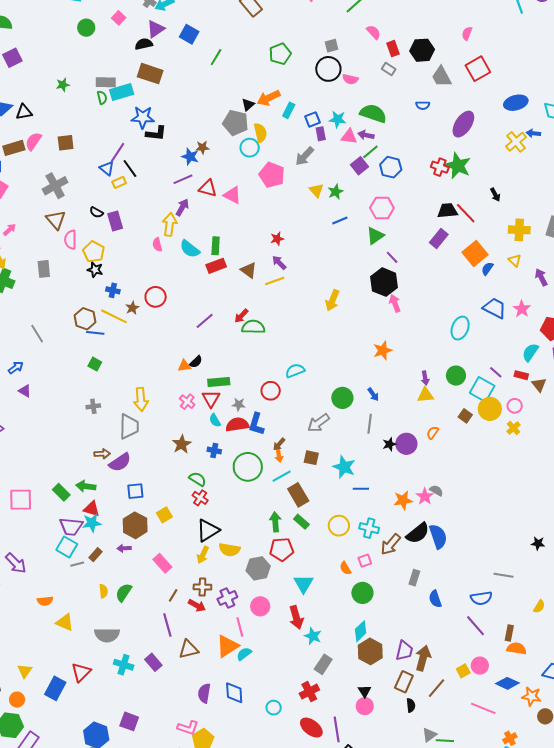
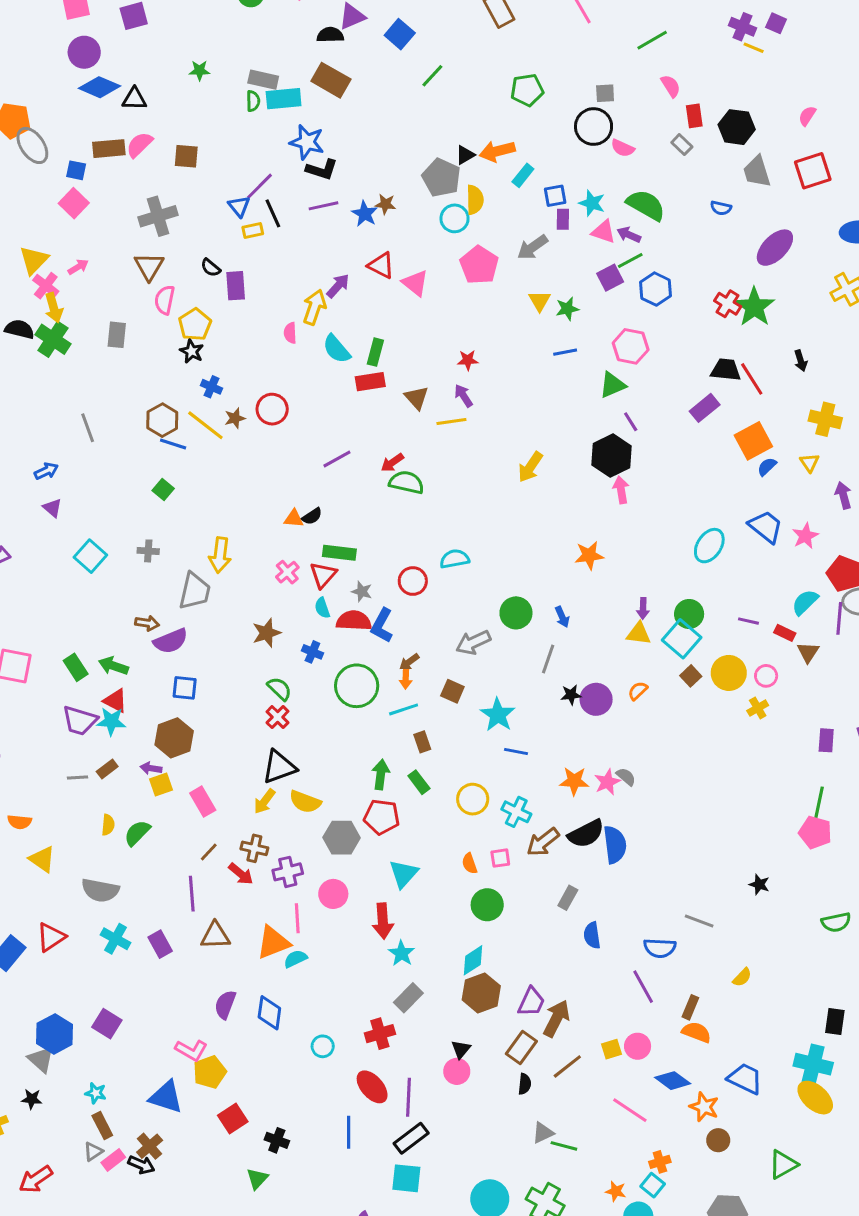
purple line: (183, 179) -> (323, 206), moved
purple line: (496, 372) -> (748, 621), turned -40
cyan square: (482, 389) -> (682, 639), moved
brown rectangle: (298, 495) -> (422, 742), size x0.6
yellow square: (164, 515) -> (161, 785), moved
cyan square: (67, 547) -> (90, 556), moved

